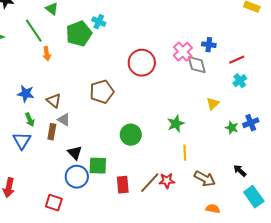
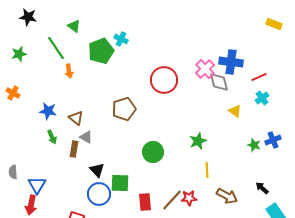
blue cross: (209, 45) -> (231, 62), size x1.6
yellow triangle: (213, 104) -> (235, 111), moved, turned -40
blue triangle: (22, 141) -> (37, 185), moved

